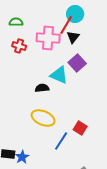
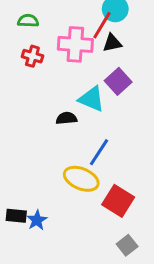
black triangle: (73, 37) -> (112, 43), turned 40
yellow ellipse: (43, 118) -> (81, 179), moved
red square: (80, 128) -> (118, 201), moved, size x1.5
blue line: (61, 141) -> (99, 152), moved

